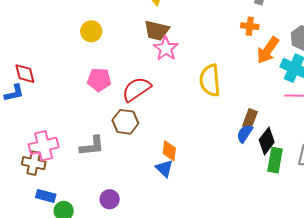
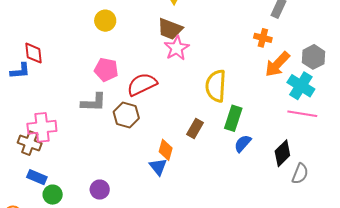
brown rectangle: (250, 119) -> (195, 128), moved
black diamond: (267, 141) -> (282, 153), moved
gray L-shape: (92, 146) -> (94, 102), moved
green rectangle: (275, 160) -> (233, 118), moved

